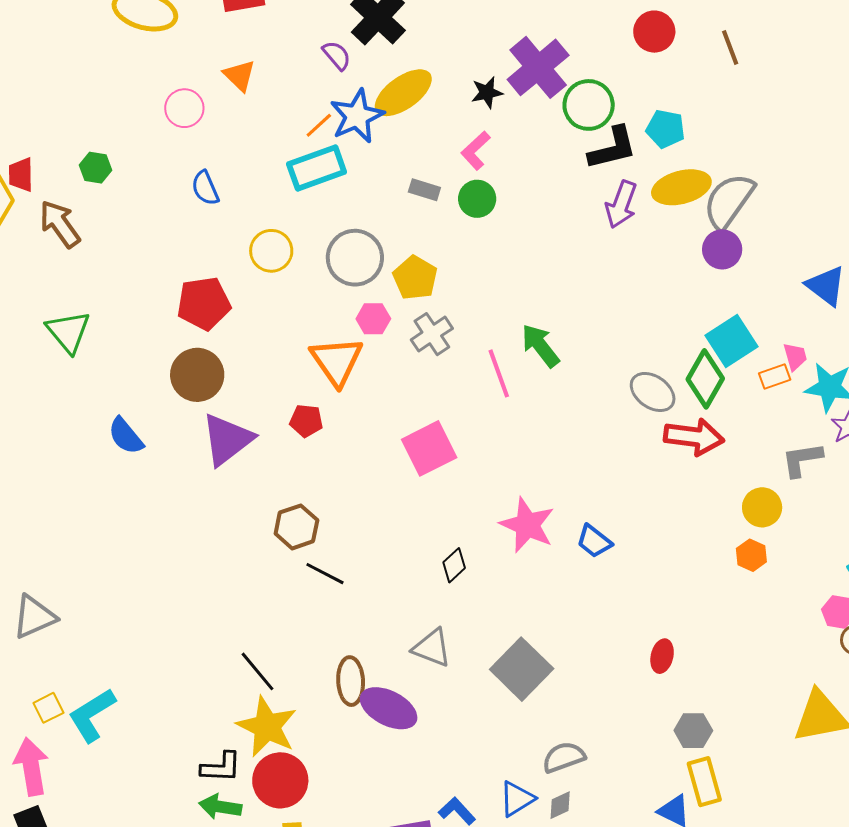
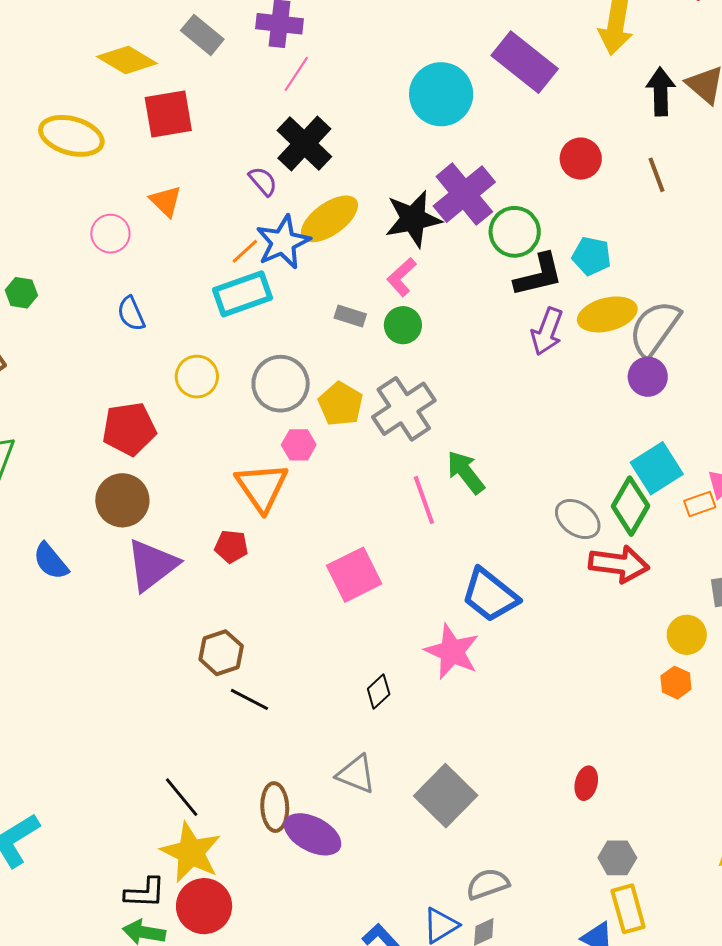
black star: (487, 92) -> (413, 219), size x1.8
gray cross: (432, 334) -> (404, 409), moved, size x1.5
blue trapezoid: (594, 541) -> (490, 595), moved, size x1.6

